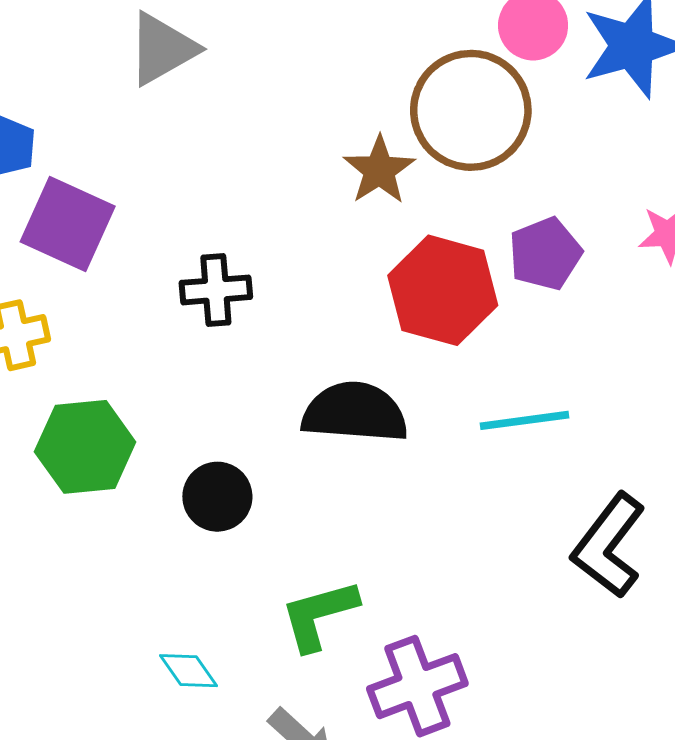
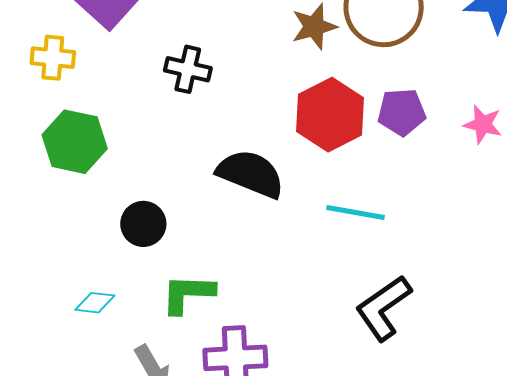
black circle: (217, 497) -> (143, 224), moved
cyan diamond: (189, 671) -> (95, 303), turned -66

